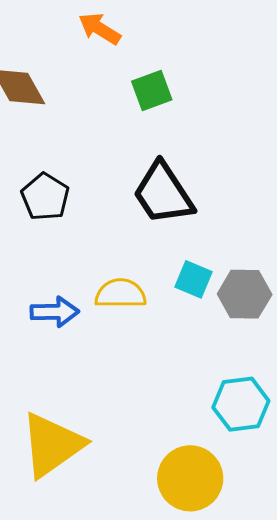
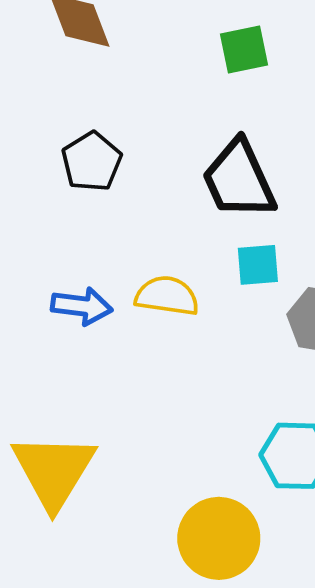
cyan square: (193, 279) -> (258, 265), moved, turned -36
yellow triangle: (52, 445) -> (54, 471), turned -32

